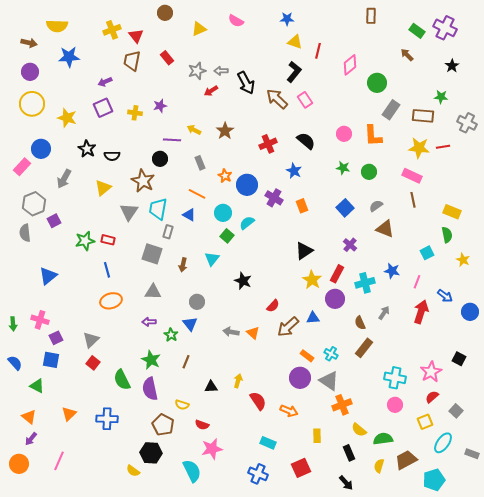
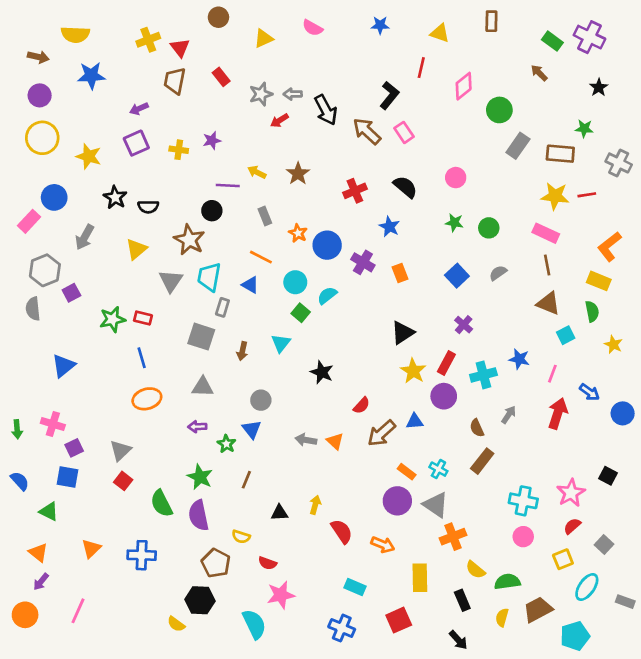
yellow triangle: (295, 42) -> (440, 33), moved
orange L-shape: (373, 136) -> (609, 246), moved, turned 55
brown triangle: (385, 229) -> (548, 303), moved
yellow rectangle: (317, 436) -> (420, 578), size x1.5

